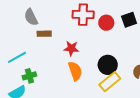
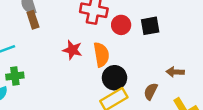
brown rectangle: (44, 34) -> (33, 20), moved, turned 64
orange semicircle: (75, 71) -> (101, 55), moved

